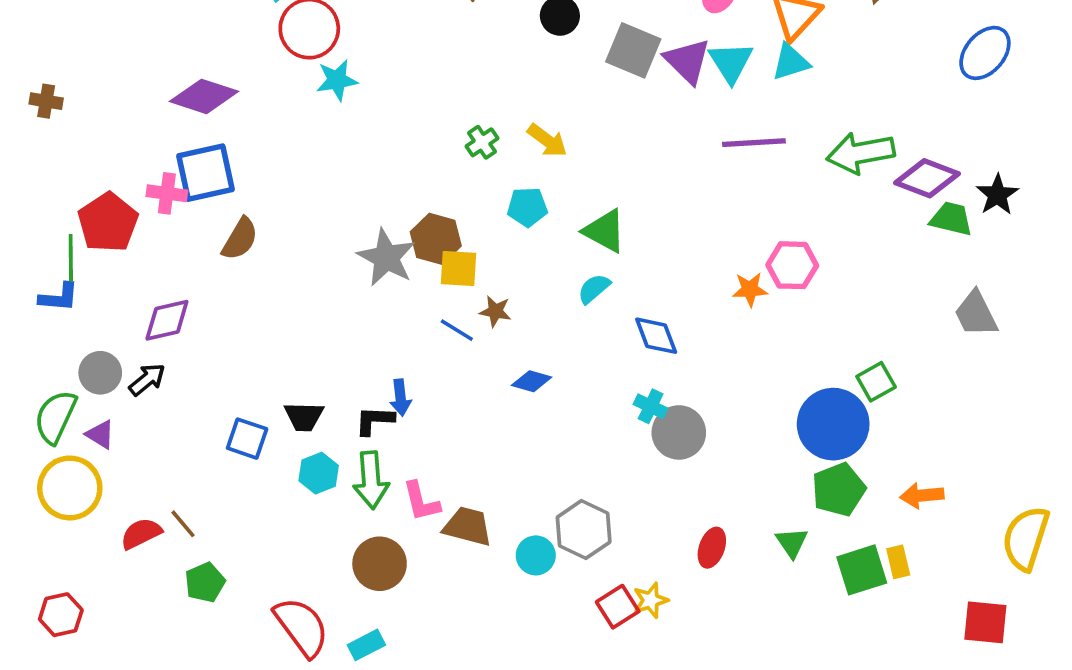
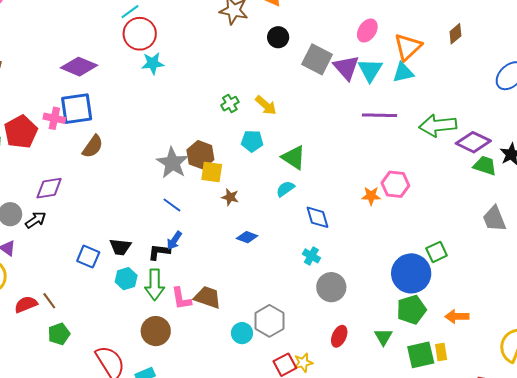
blue line: (457, 330) -> (172, 205), moved
blue arrow: (401, 397) -> (174, 240), turned 36
gray circle: (679, 432) -> (331, 287), moved
brown trapezoid: (468, 526) -> (208, 297), moved

